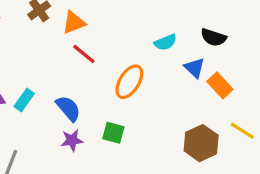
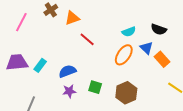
red line: (84, 54) -> (87, 39), moved
orange ellipse: (129, 82) -> (124, 55), moved
blue semicircle: (68, 108) -> (67, 71), turned -72
brown hexagon: (201, 143) -> (126, 93), moved

